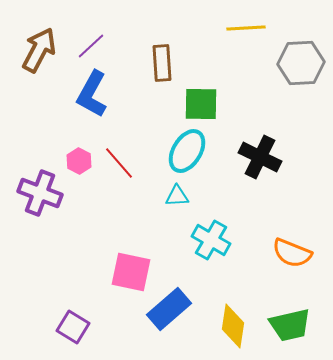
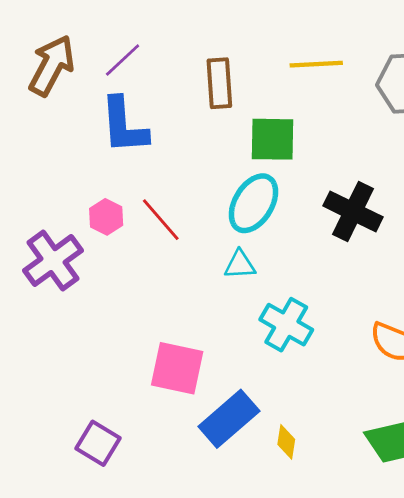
yellow line: (246, 28) -> (316, 64), moved
blue L-shape: (92, 94) -> (124, 126), turned -33
purple cross: (40, 193) -> (53, 261), turned 33
yellow diamond: (233, 326) -> (286, 442), moved, size x0.6

